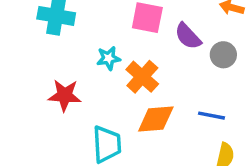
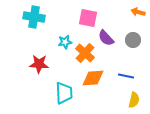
purple semicircle: (188, 36) -> (106, 38), moved

